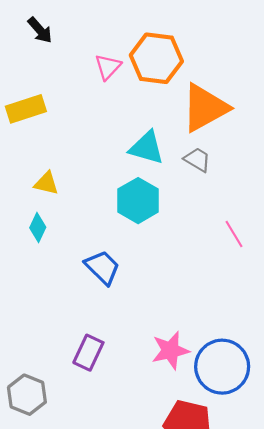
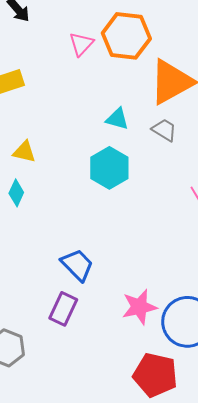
cyan triangle: (147, 148) -> (117, 119), size x0.7
blue trapezoid: (102, 267) -> (77, 265), moved

